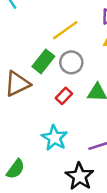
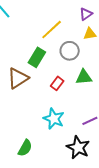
gray circle: (71, 62) -> (70, 51), moved

